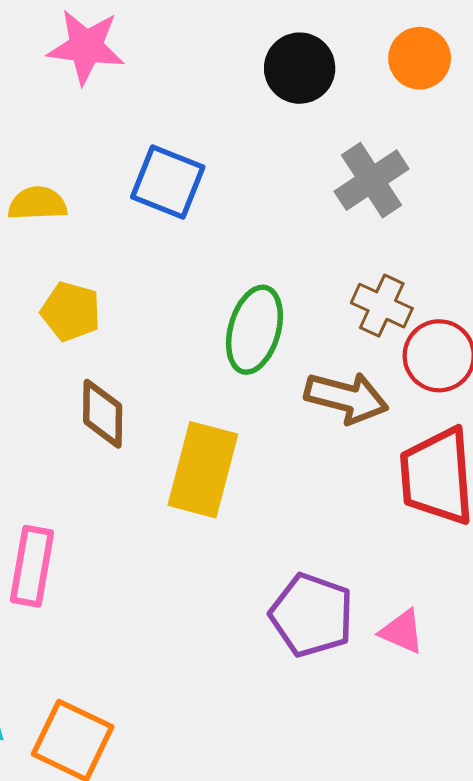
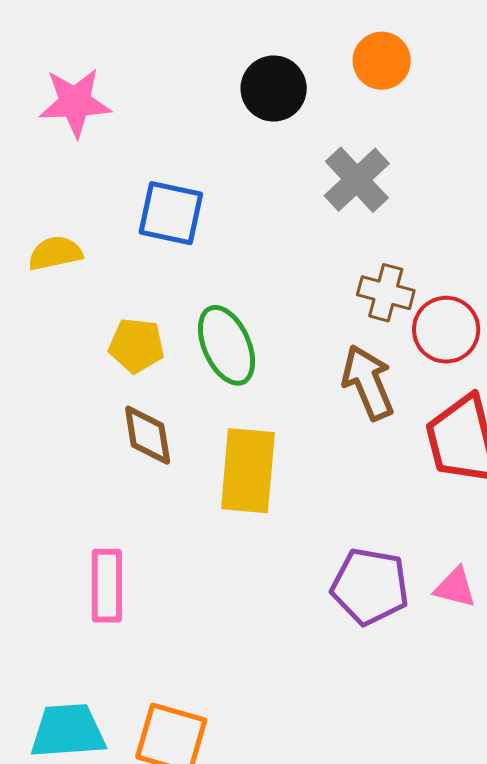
yellow pentagon: (71, 311) -> (136, 345), moved
green ellipse: (254, 330) -> (227, 345), moved, turned -30
brown arrow: (346, 398) -> (368, 382), turned -118

